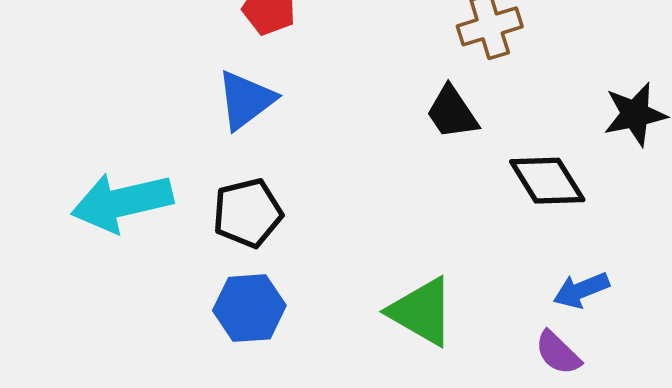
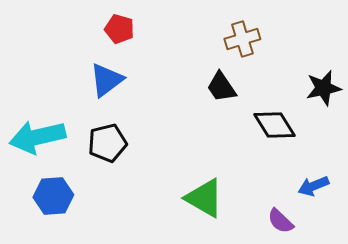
blue arrow: (581, 290) -> (313, 186), moved
blue hexagon: (249, 308) -> (53, 196), moved

